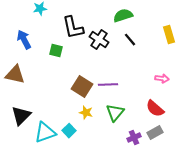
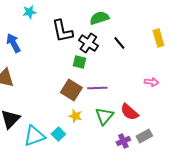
green semicircle: (123, 16) -> (99, 18), moved
green square: (56, 51) -> (79, 62), moved
red semicircle: (155, 109) -> (129, 112), moved

